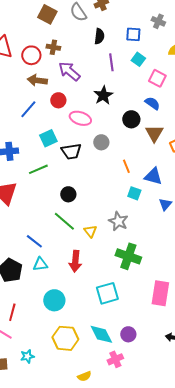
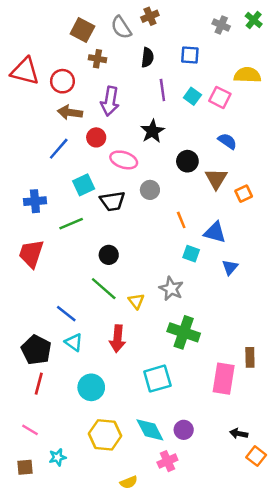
gray cross: (158, 21) -> (221, 25), moved
brown cross: (53, 47) -> (97, 59), moved
cyan square: (138, 59) -> (192, 96), moved
purple arrow: (69, 71) -> (110, 101), turned -120
pink square: (157, 78) -> (220, 97), moved
blue semicircle: (152, 103) -> (227, 141), moved
cyan triangle: (40, 264) -> (74, 342), turned 42
red line: (12, 312) -> (39, 384), moved

